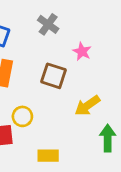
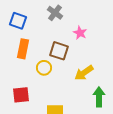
yellow circle: (22, 116) -> (44, 68), moved

